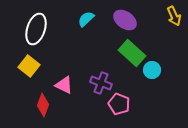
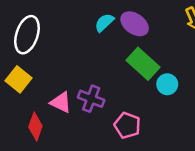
cyan semicircle: (86, 19) -> (104, 23), moved
purple cross: (101, 83) -> (91, 99), moved

